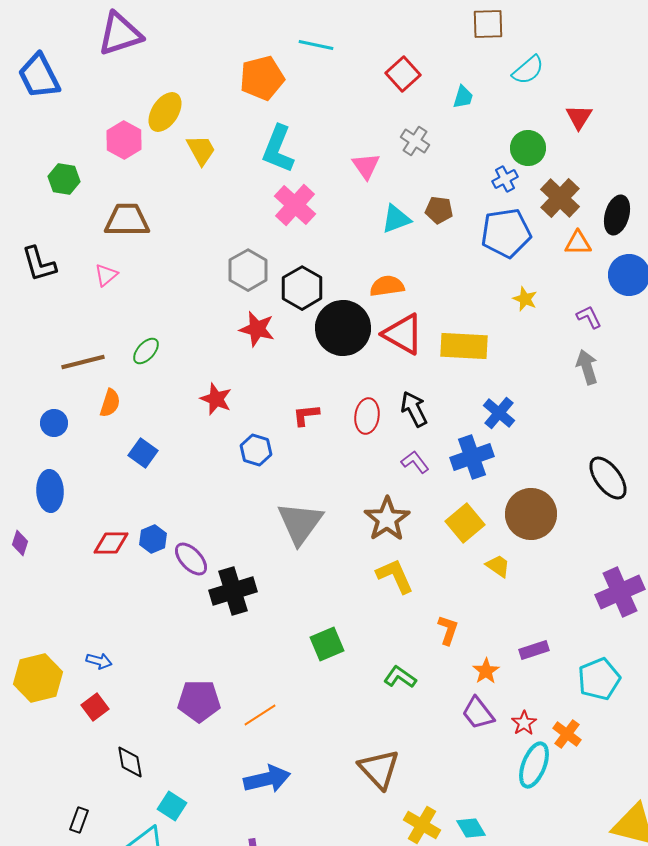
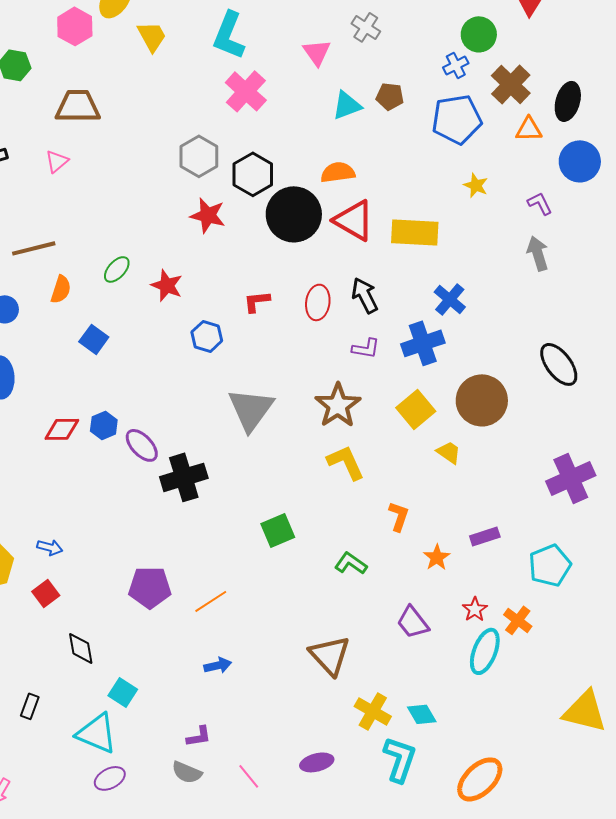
green ellipse: (146, 351) -> (117, 269), moved
purple L-shape: (415, 462) -> (366, 348), turned 136
purple trapezoid: (478, 713) -> (413, 622), moved
blue arrow: (267, 779) -> (218, 665), size x0.6

